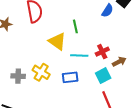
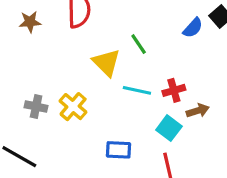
green line: (75, 26) -> (139, 44), turned -32
cyan square: (103, 76) -> (169, 128), turned -35
blue rectangle: (70, 77) -> (119, 150), moved

